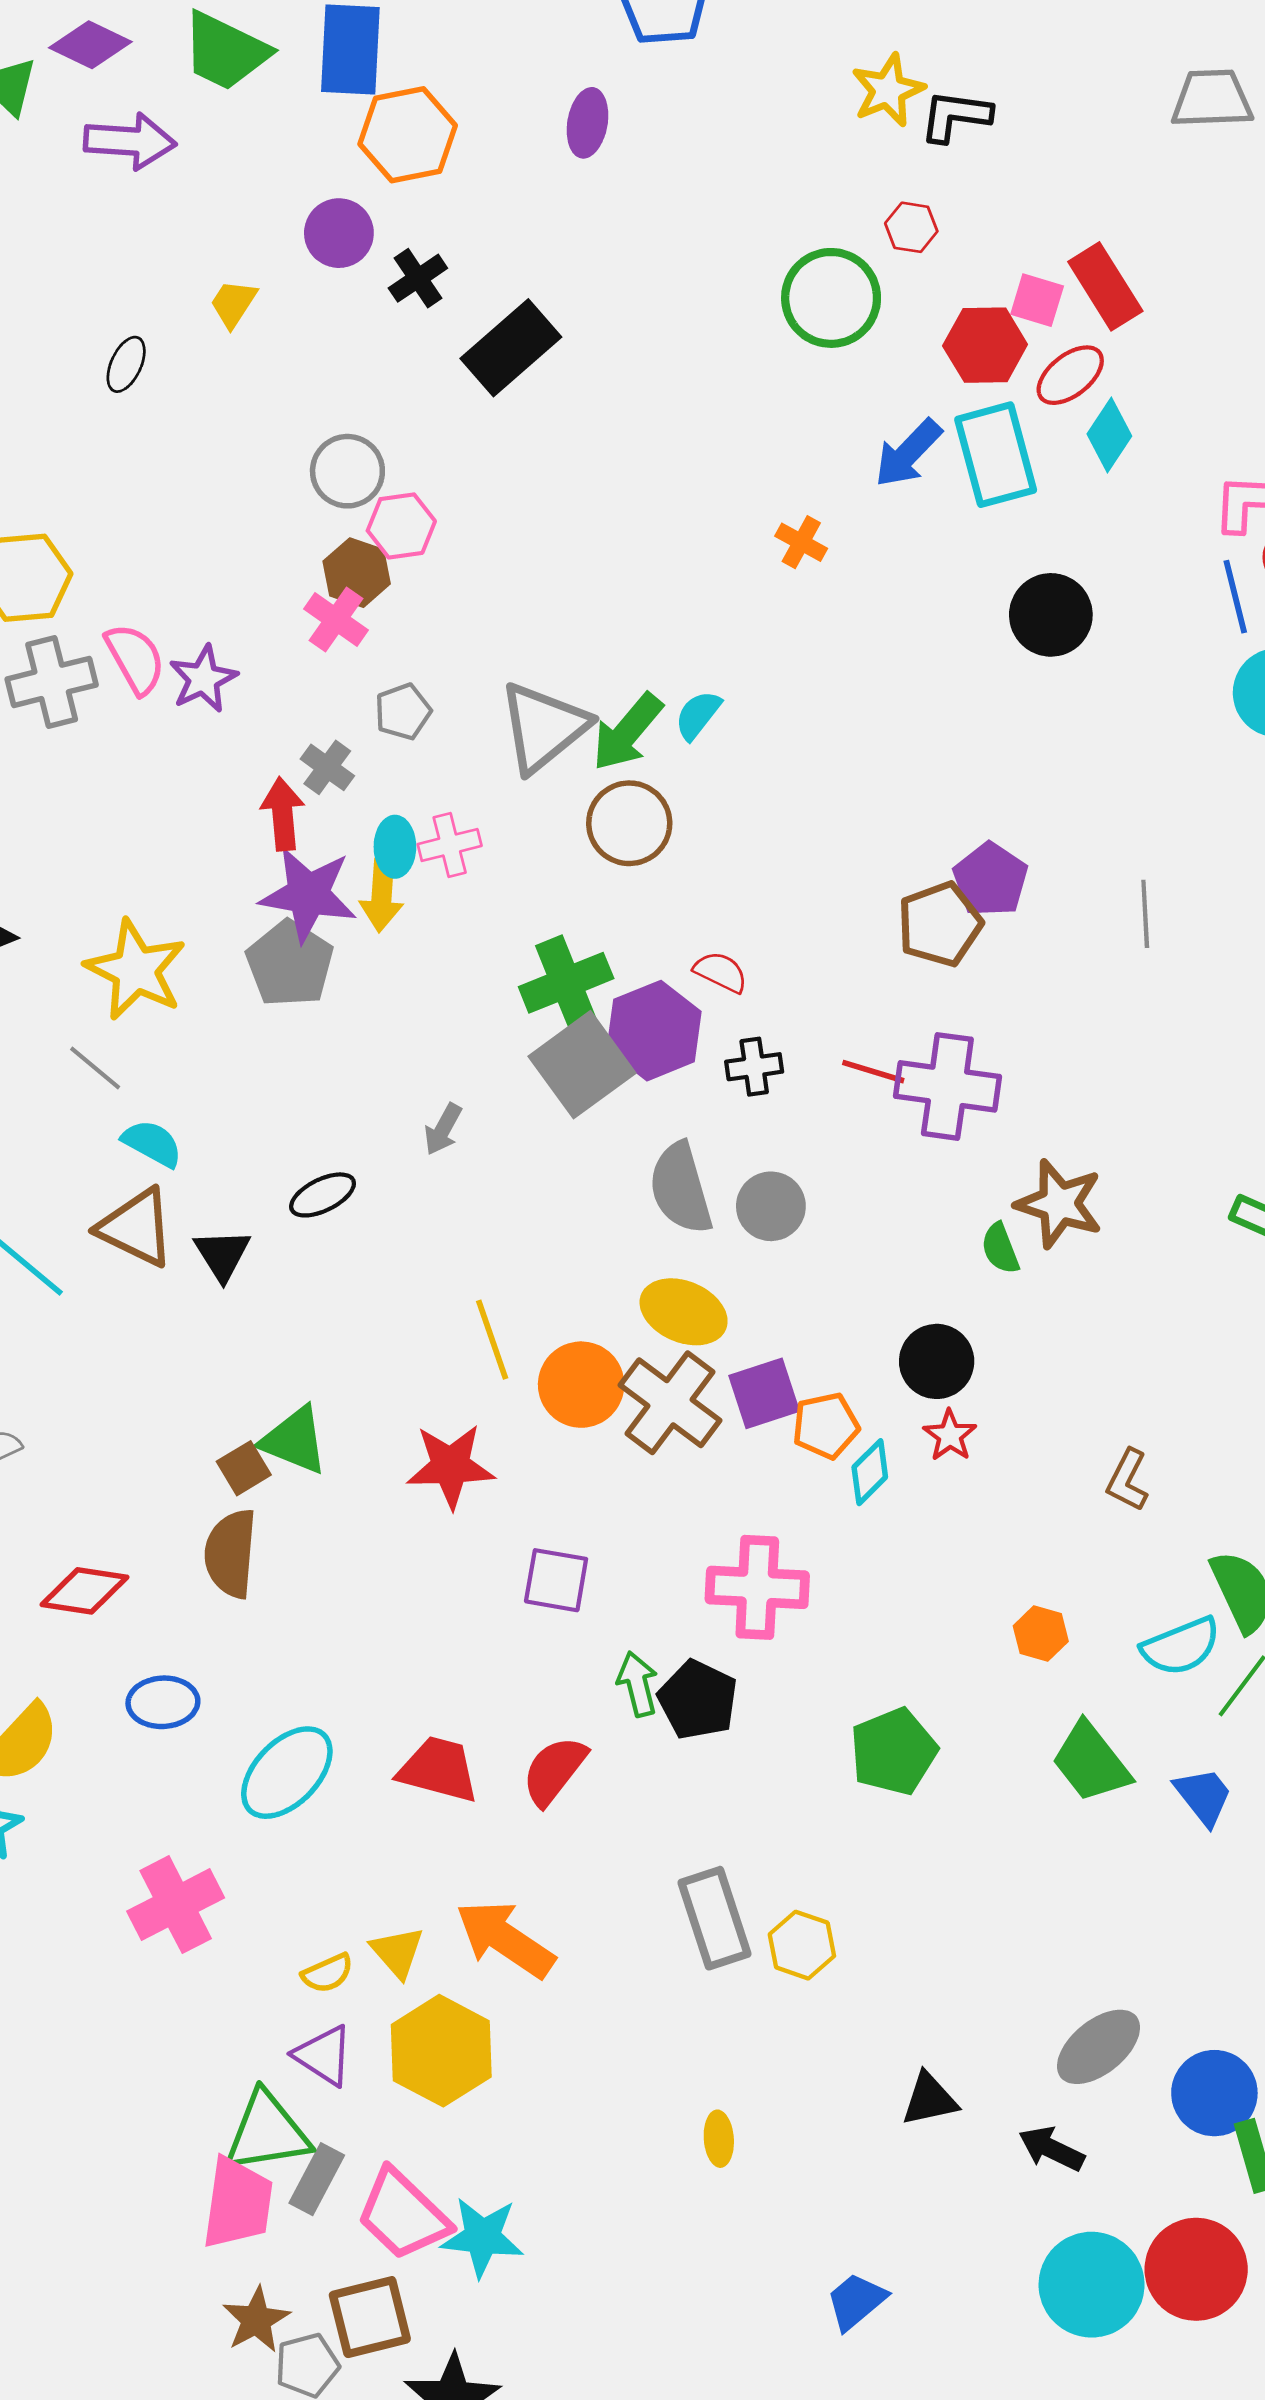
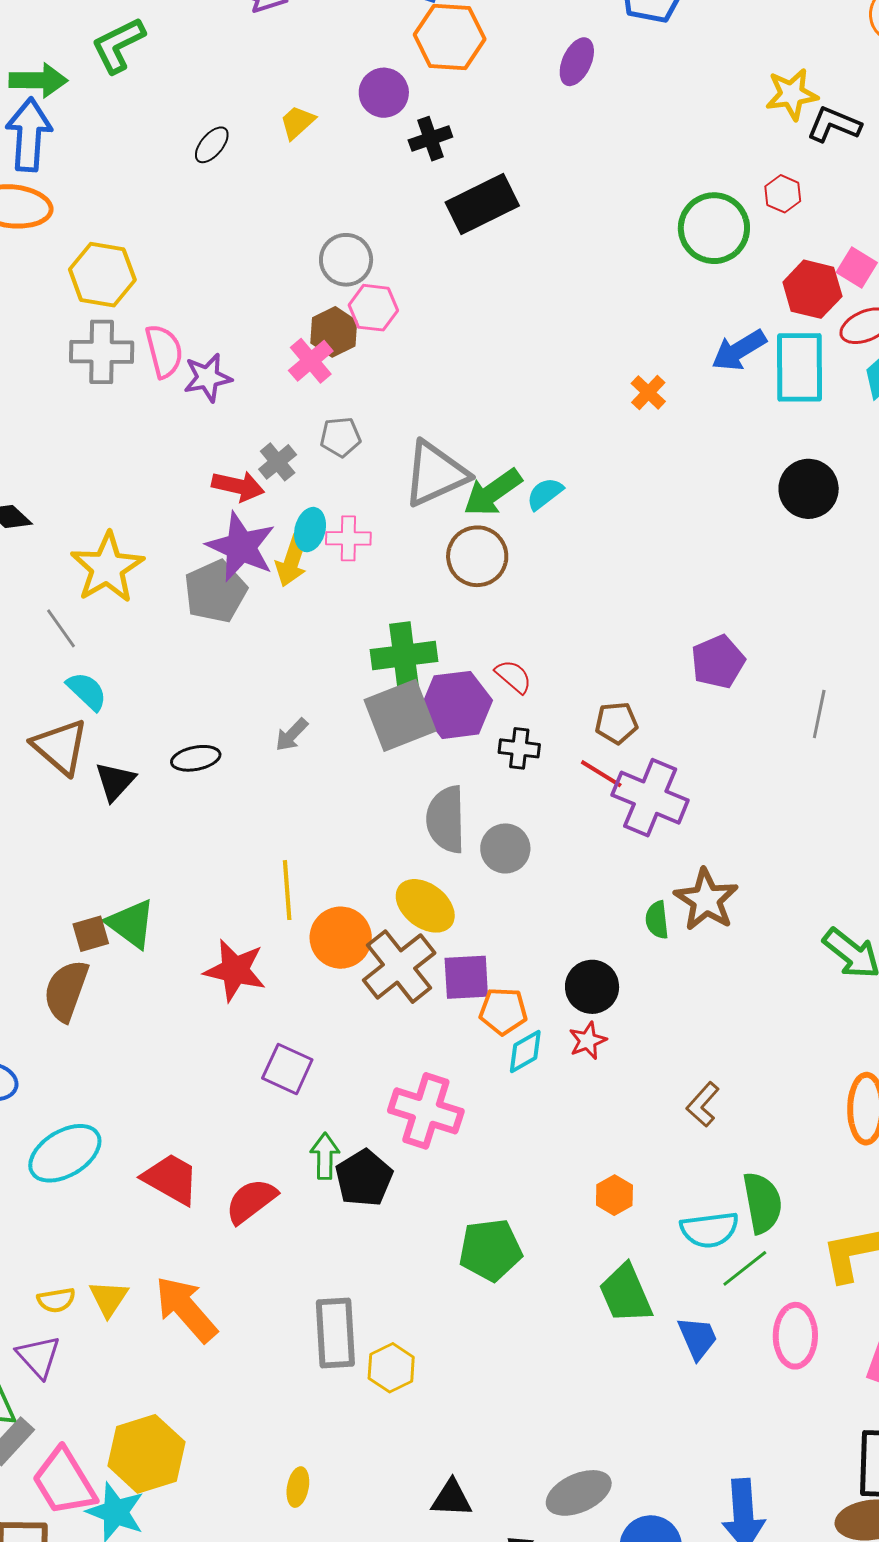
red arrow: (283, 814) -> (238, 486), turned 93
brown pentagon: (940, 924) -> (616, 723), moved, size x0.7
yellow hexagon: (441, 2051) -> (146, 1454), moved

